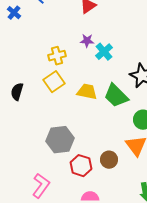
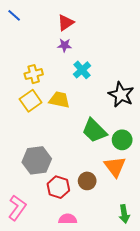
purple star: (87, 41) -> (65, 45), moved
yellow trapezoid: (87, 92) -> (59, 100), moved
green trapezoid: (116, 96) -> (94, 131), moved

